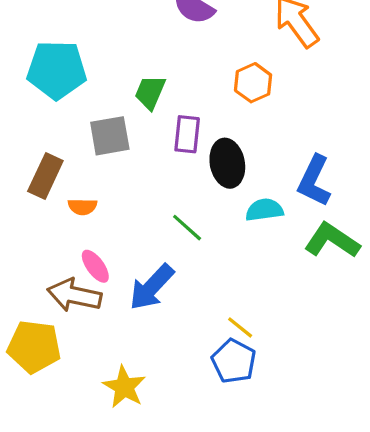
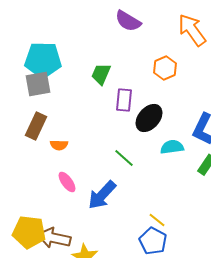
gray square: (110, 136) -> (38, 84), moved
black ellipse: (227, 163) -> (149, 118), turned 52
brown arrow: (74, 295) -> (54, 238), moved

